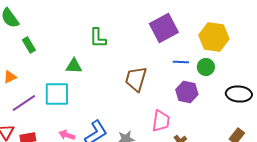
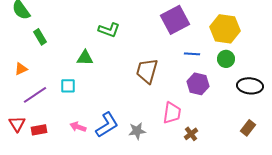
green L-shape: (98, 38) -> (109, 30), turned -70
green circle: (206, 67) -> (226, 59), moved
cyan square: (57, 94) -> (68, 86), size x0.6

